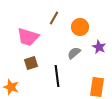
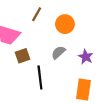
purple star: (99, 47) -> (86, 57), moved
brown square: (31, 63) -> (22, 56), moved

